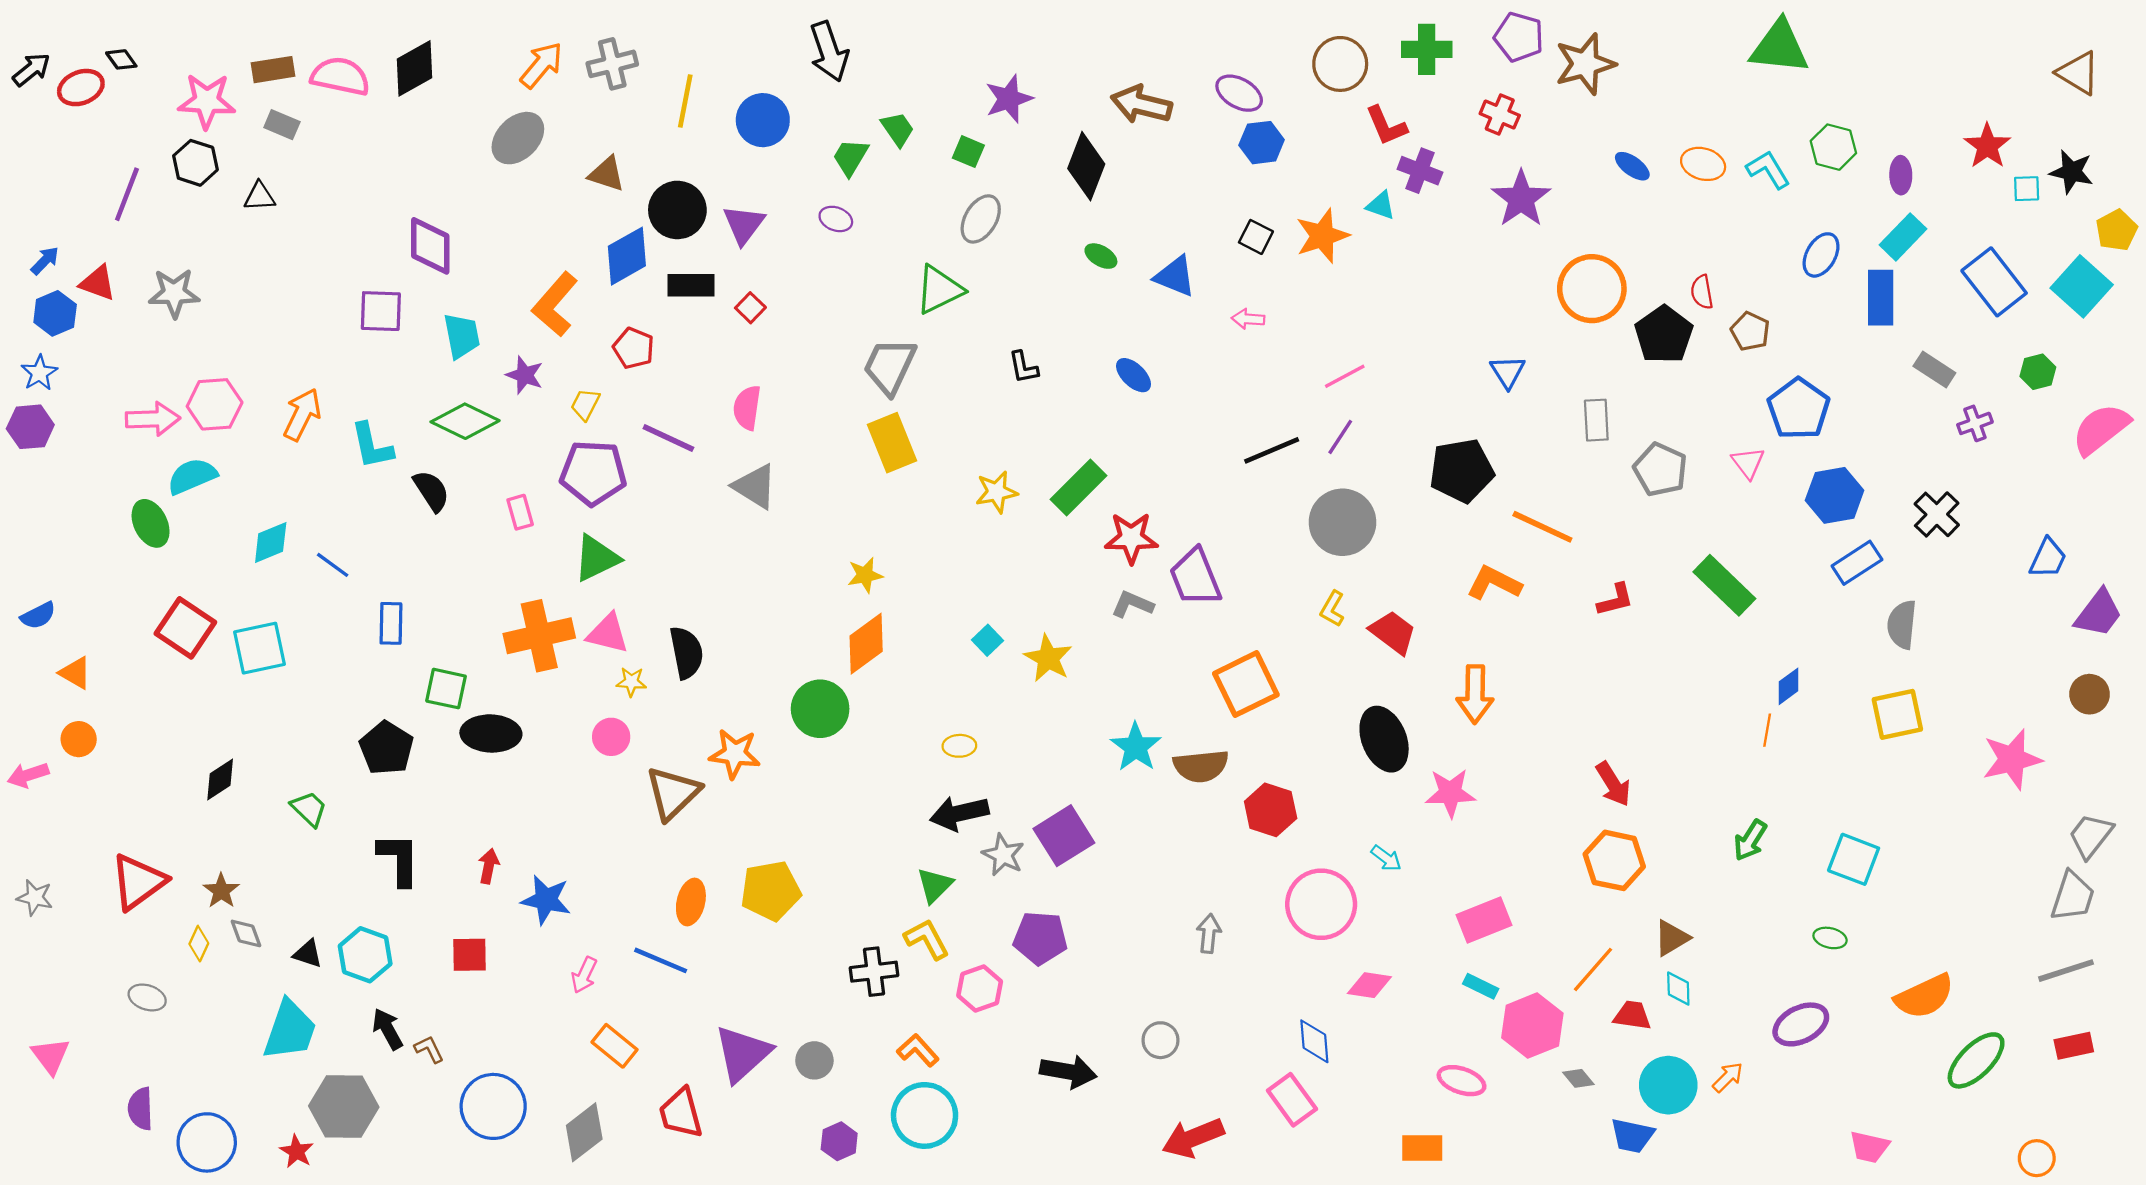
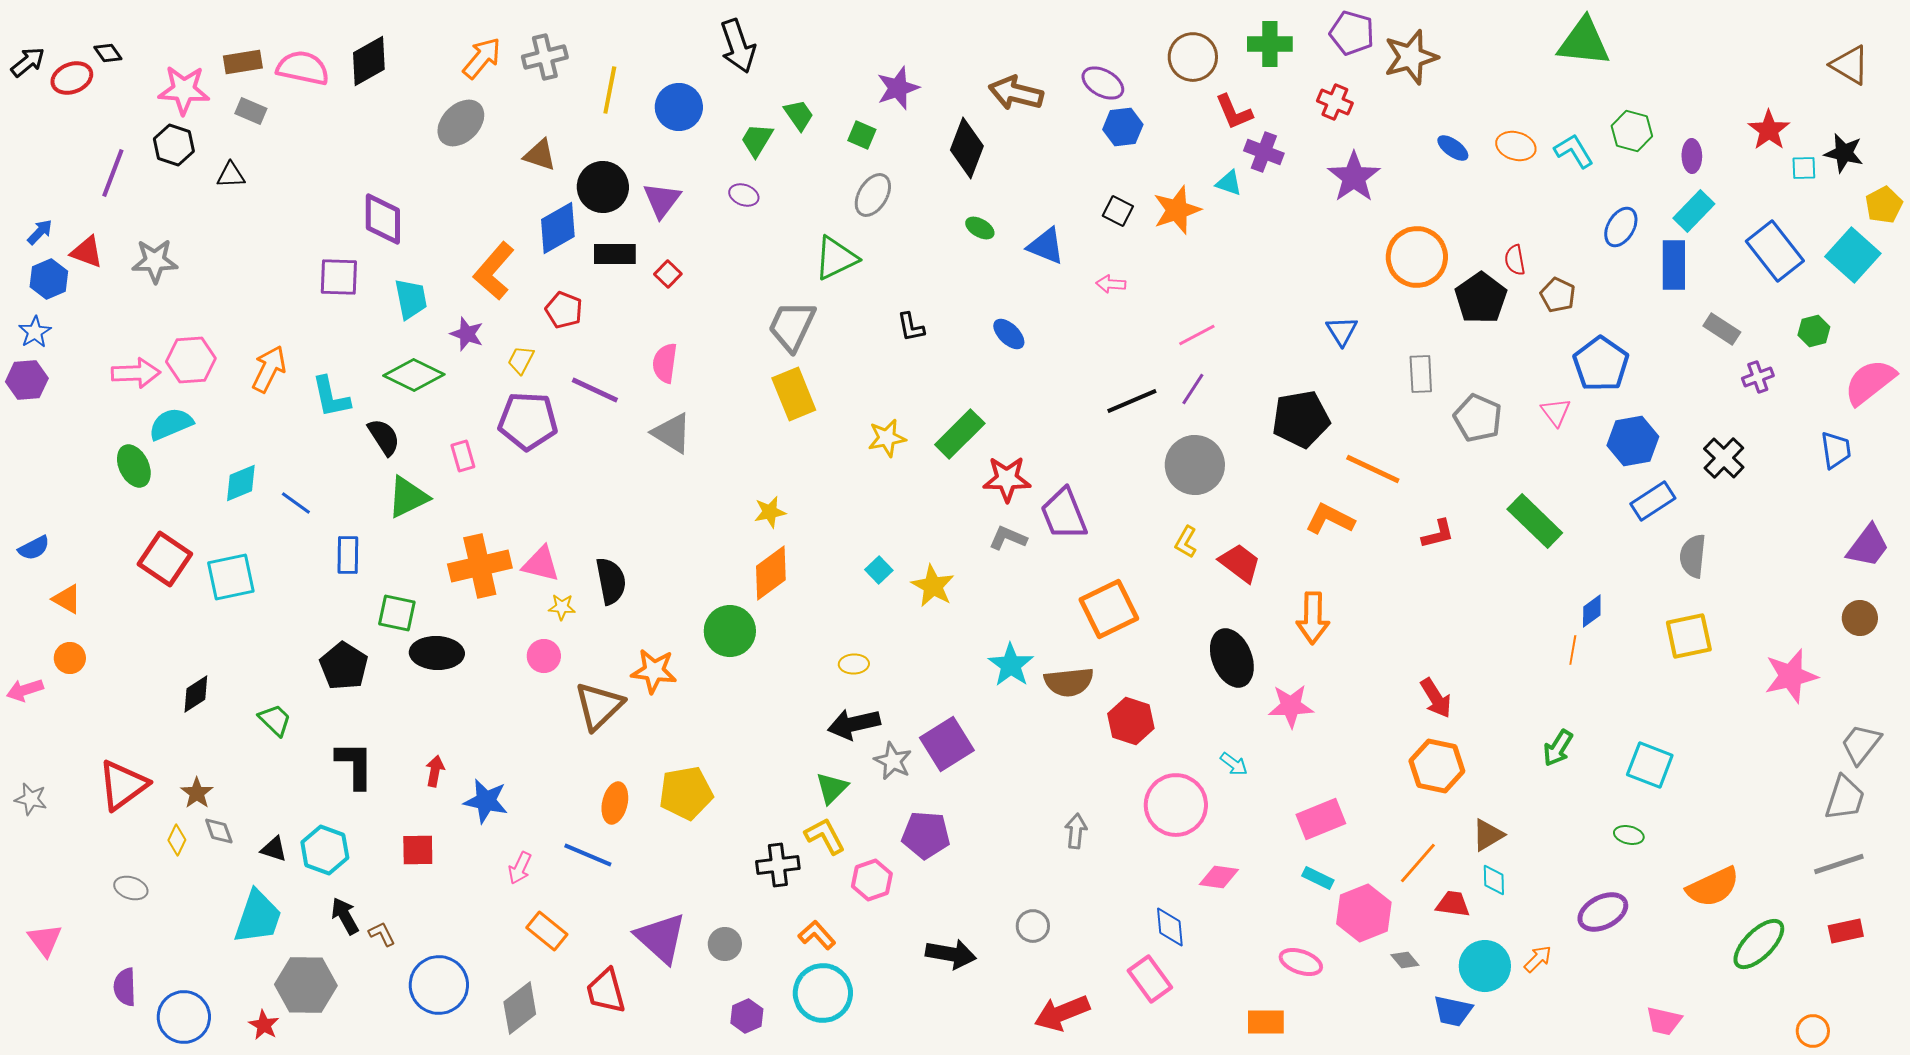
green triangle: (597, 558) -> (408, 497), moved
blue trapezoid: (2048, 558) -> (1836, 450), moved, turned -33
purple triangle: (743, 1054) -> (661, 938), turned -36

